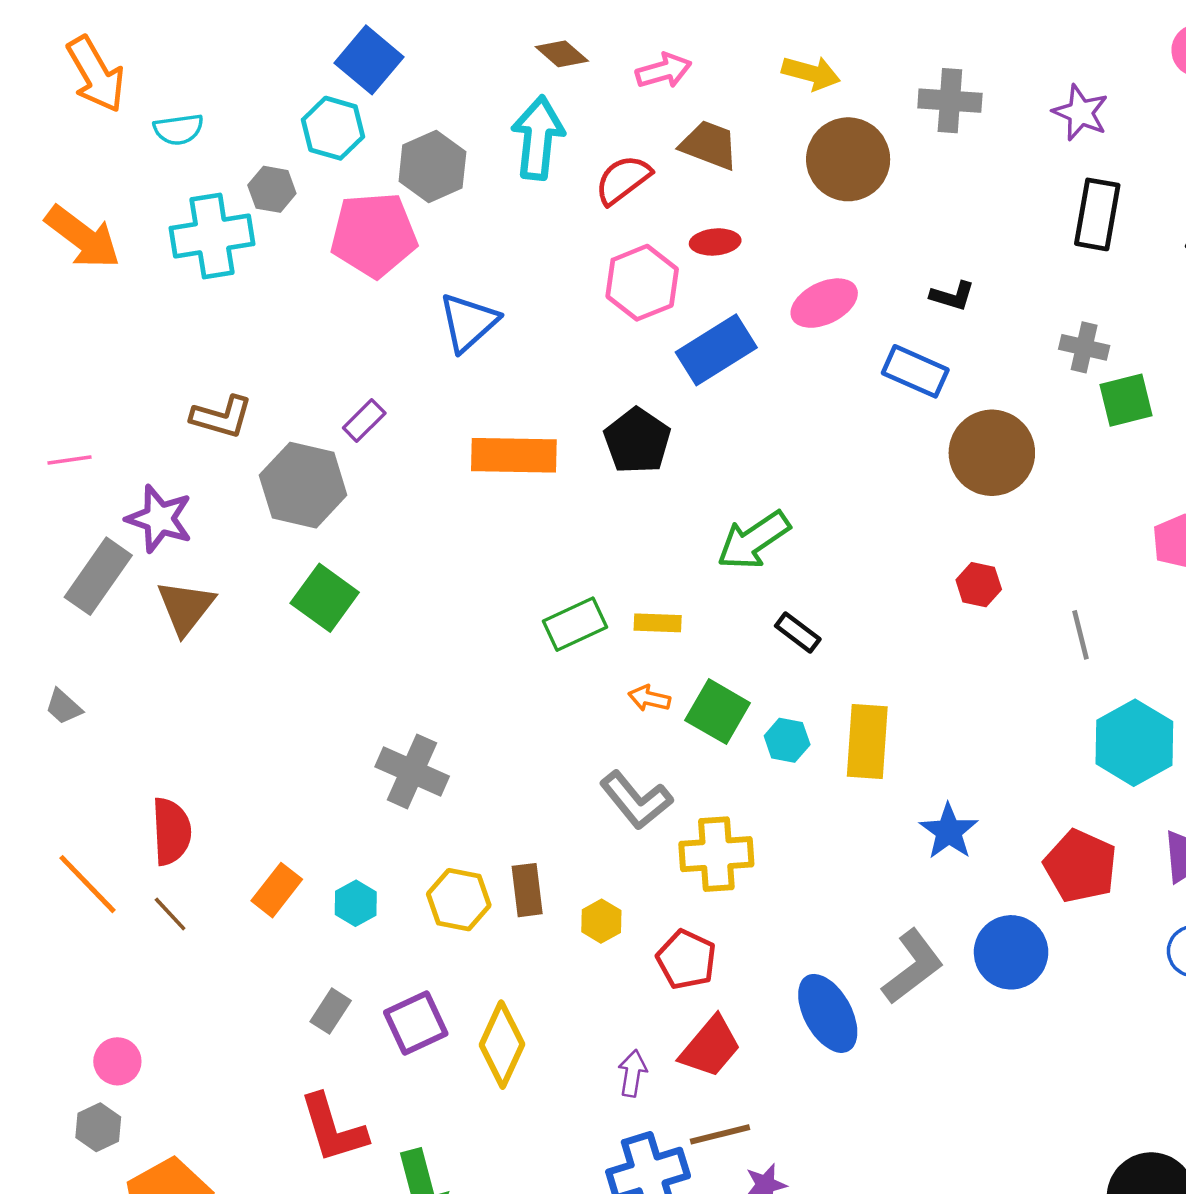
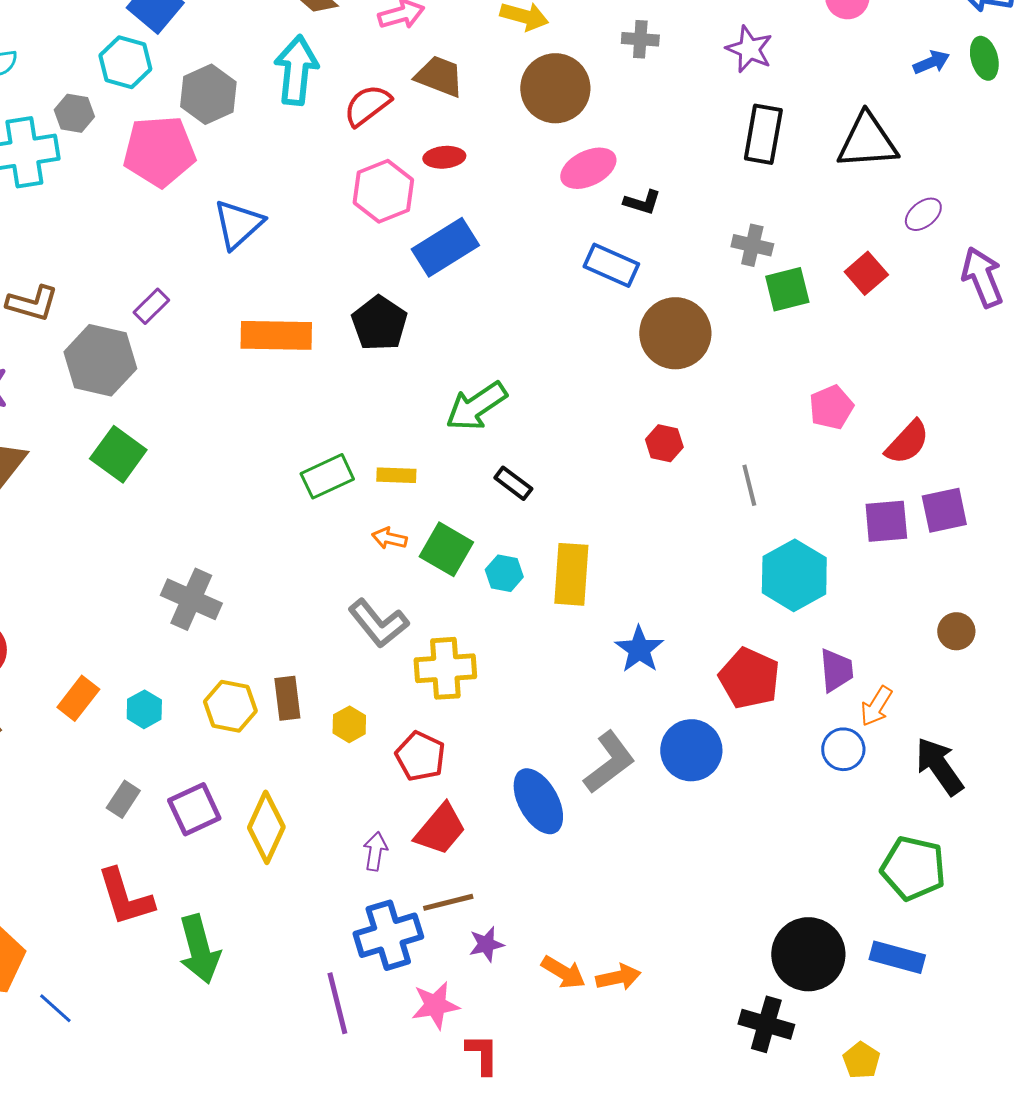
gray cross: (950, 101) -> (640, 39), size x0.7
pink ellipse: (824, 303) -> (588, 168), moved

